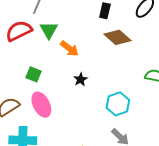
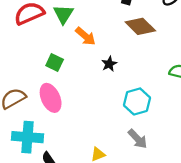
green square: (33, 74) -> (55, 62), moved
black star: (80, 79) -> (109, 64), moved

